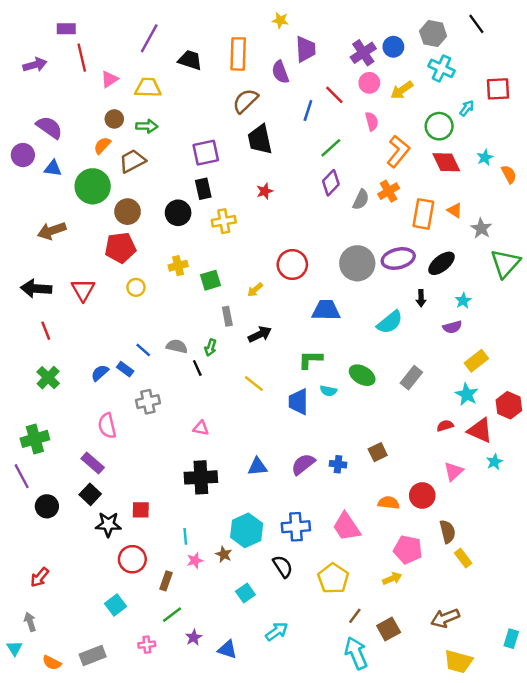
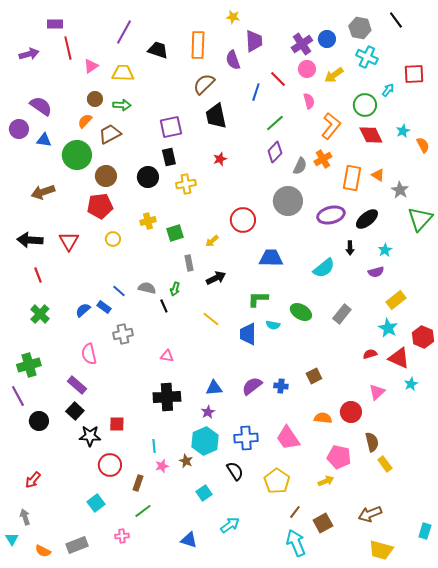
gray circle: (357, 263) -> (288, 201), moved
purple star: (194, 637) -> (208, 412), moved

